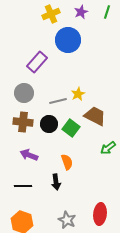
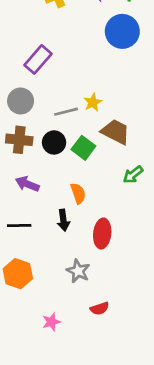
blue circle: (68, 40) -> (122, 31), moved
red ellipse: (100, 214) -> (102, 234), moved

